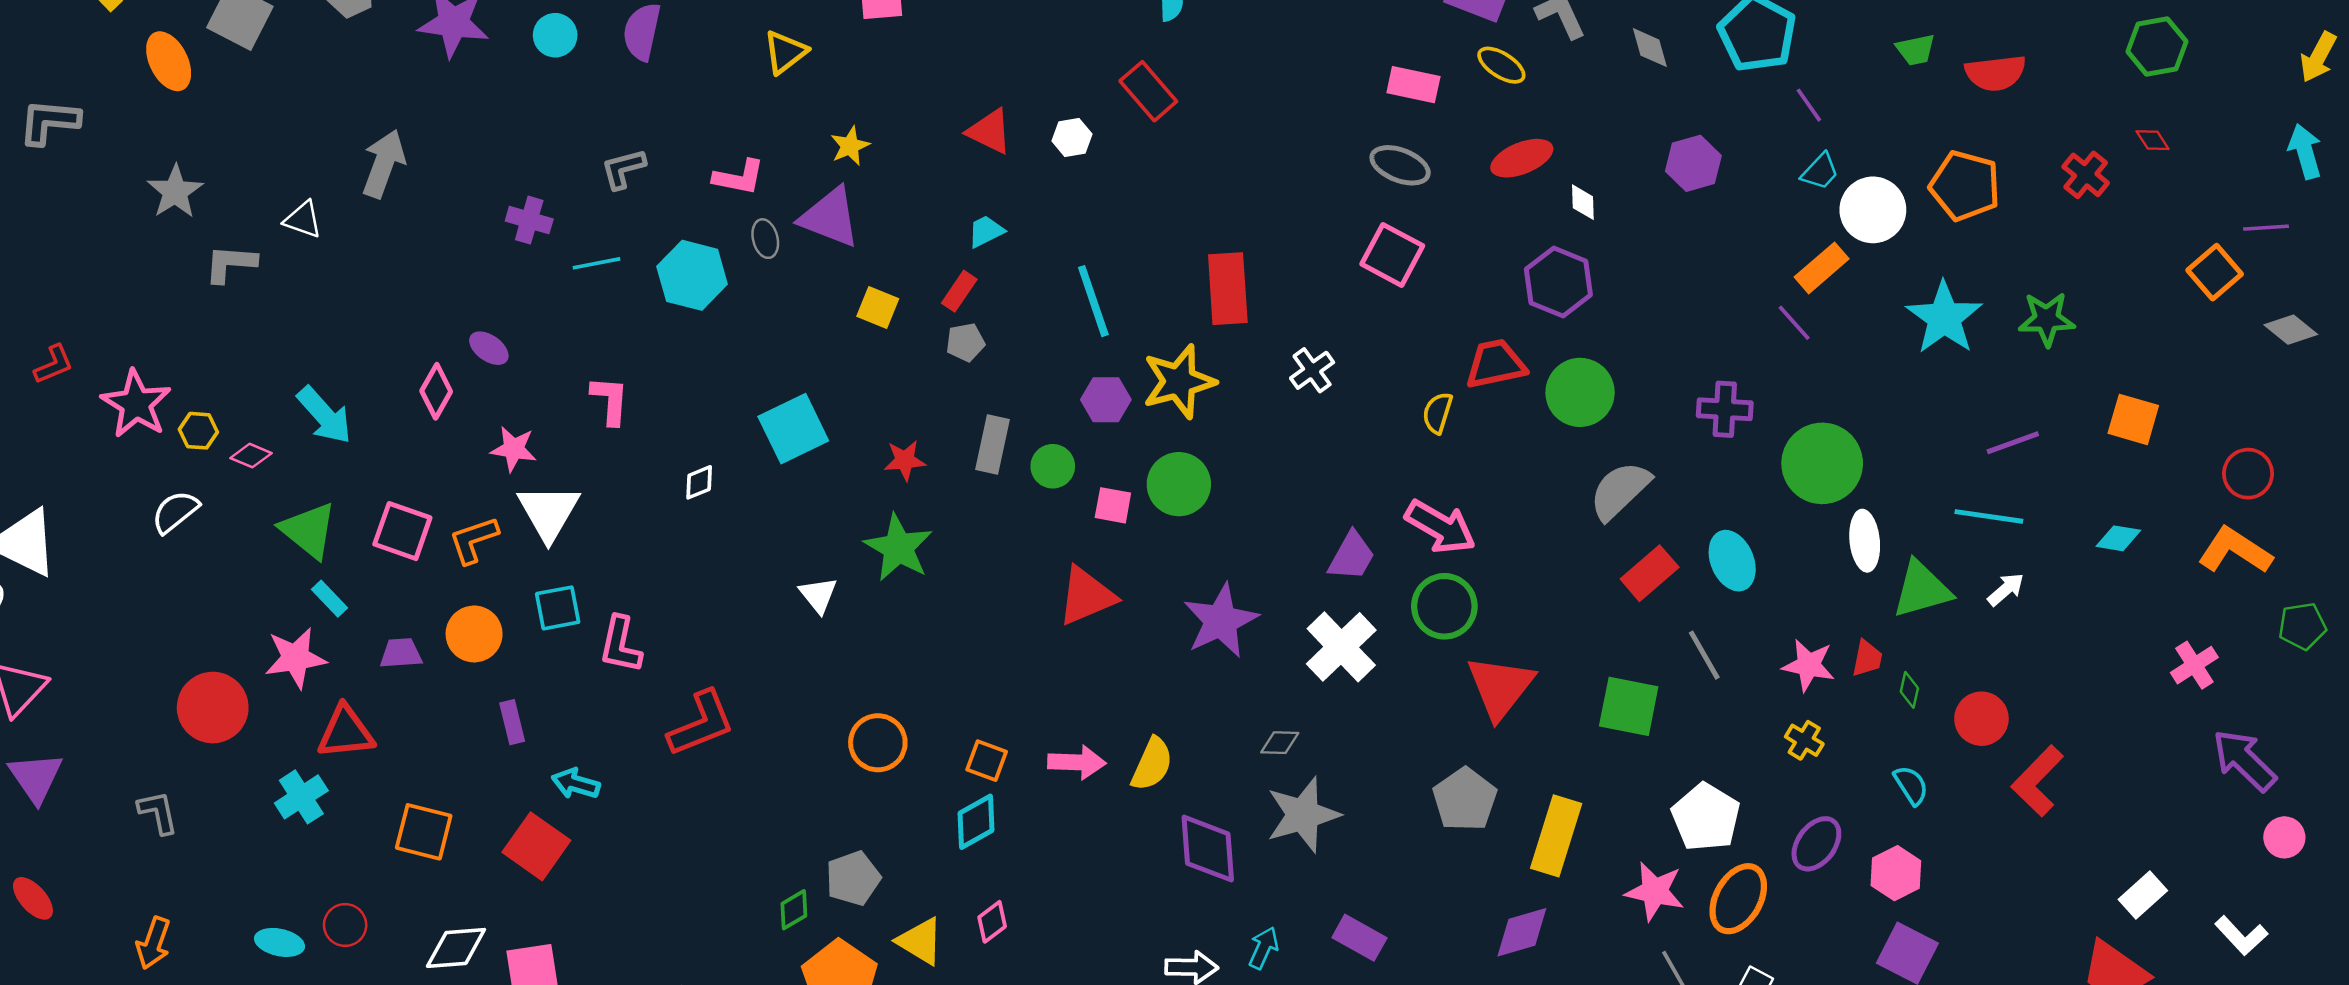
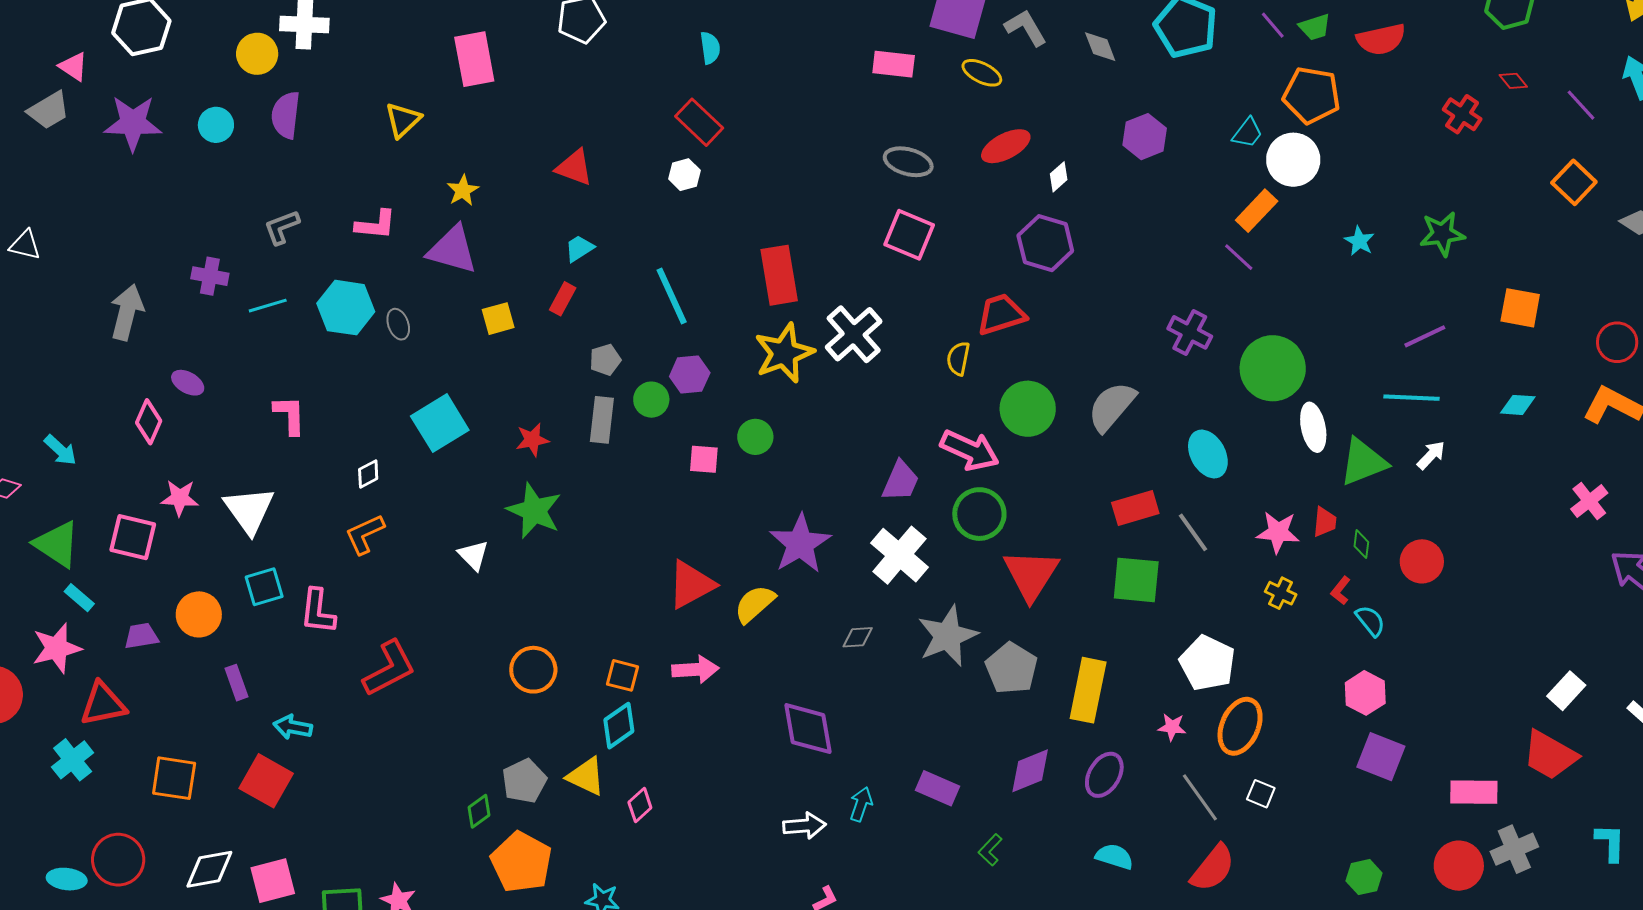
pink rectangle: (1413, 85) -> (894, 64), moved
purple line: (1809, 105) -> (1273, 25), moved
white hexagon: (1072, 137) -> (684, 175), moved
gray arrow: (384, 164) -> (127, 312), moved
orange pentagon: (1965, 186) -> (1312, 95), moved
white diamond: (1583, 202) -> (1059, 177), turned 56
white triangle: (303, 219) -> (25, 245), moved
purple line: (2266, 228) -> (1581, 105), moved, turned 57
gray ellipse: (765, 239) -> (398, 324), moved
yellow square: (878, 307) -> (498, 319), turned -32
cyan star: (1944, 318) -> (1359, 241), size x0.5
gray pentagon: (965, 342) -> (605, 360), moved
white cross: (1312, 370) -> (854, 334), size x1.6
yellow star: (1179, 382) -> (784, 353), moved
green circle: (1580, 392) -> (1028, 409), moved
purple cross: (1725, 409) -> (1190, 332), turned 30
cyan arrow: (324, 415) -> (60, 450), size x0.7
pink star: (514, 449) -> (180, 498), moved
green circle: (1053, 466) -> (651, 400), moved
green circle: (1179, 484) -> (755, 437), size x0.7
orange L-shape: (474, 540) -> (365, 534), moved
red rectangle: (1650, 573) -> (1135, 508), moved, turned 30
red triangle: (1087, 596) -> (691, 585), moved
yellow semicircle: (1152, 764) -> (755, 604), moved, turned -150
red L-shape: (2037, 781) -> (1341, 591), moved, size x0.5
gray star: (1303, 815) -> (948, 636), moved
purple ellipse: (1816, 844) -> (1104, 775), moved
pink star: (1655, 891) -> (1172, 727), size x0.6
red circle: (345, 925) -> (118, 860), size x1.5
purple diamond: (1522, 932) -> (1030, 771), moved
yellow triangle: (920, 941) -> (586, 776), moved

